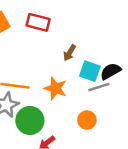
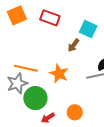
cyan square: (90, 71) -> (88, 29), moved
orange circle: (87, 120) -> (75, 112), moved

